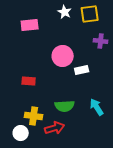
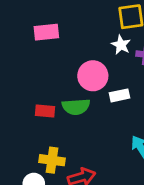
white star: (65, 12) -> (121, 45), moved
green semicircle: (65, 106) -> (76, 107), moved

